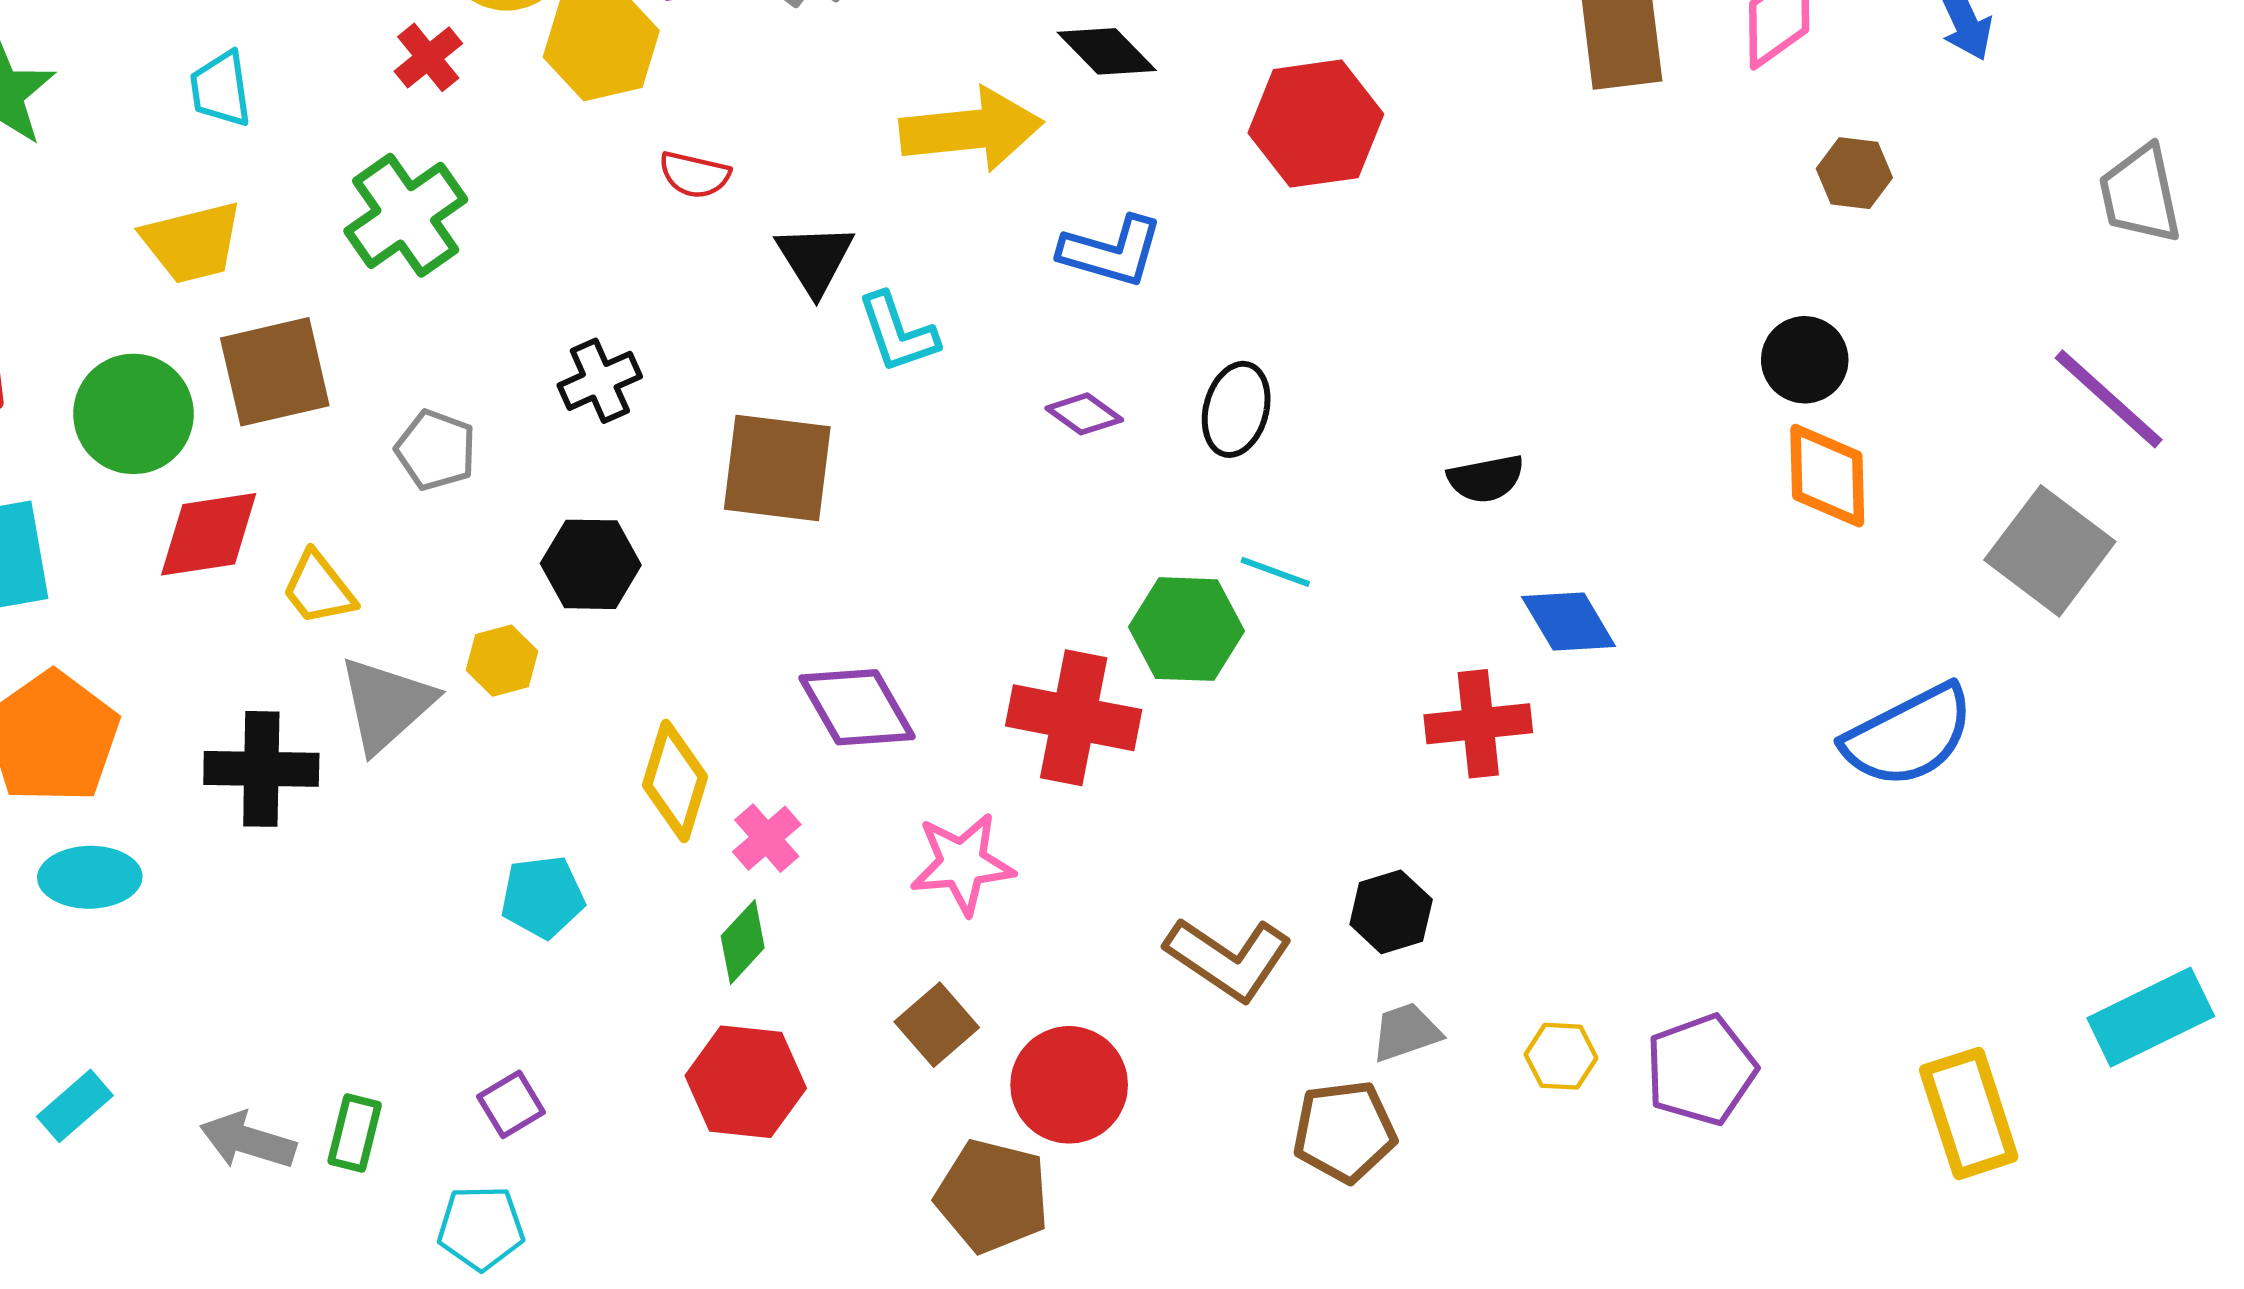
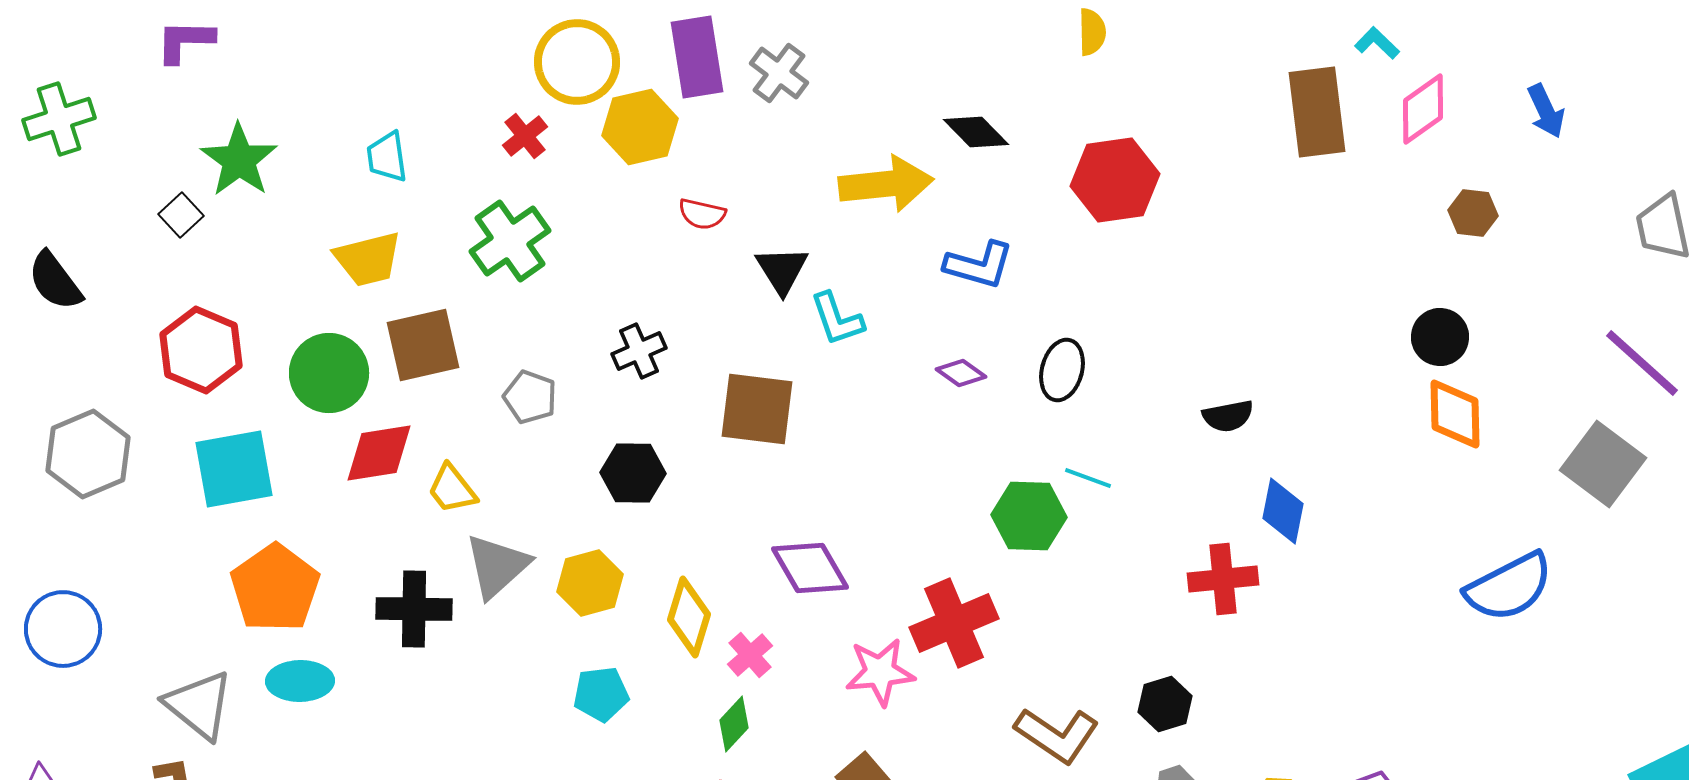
blue diamond: (1569, 621) -> (1283, 511), turned 42
yellow hexagon: (502, 661) -> (590, 583), moved, size x1.4
red cross: (1074, 718) -> (954, 623), moved, turned -34

